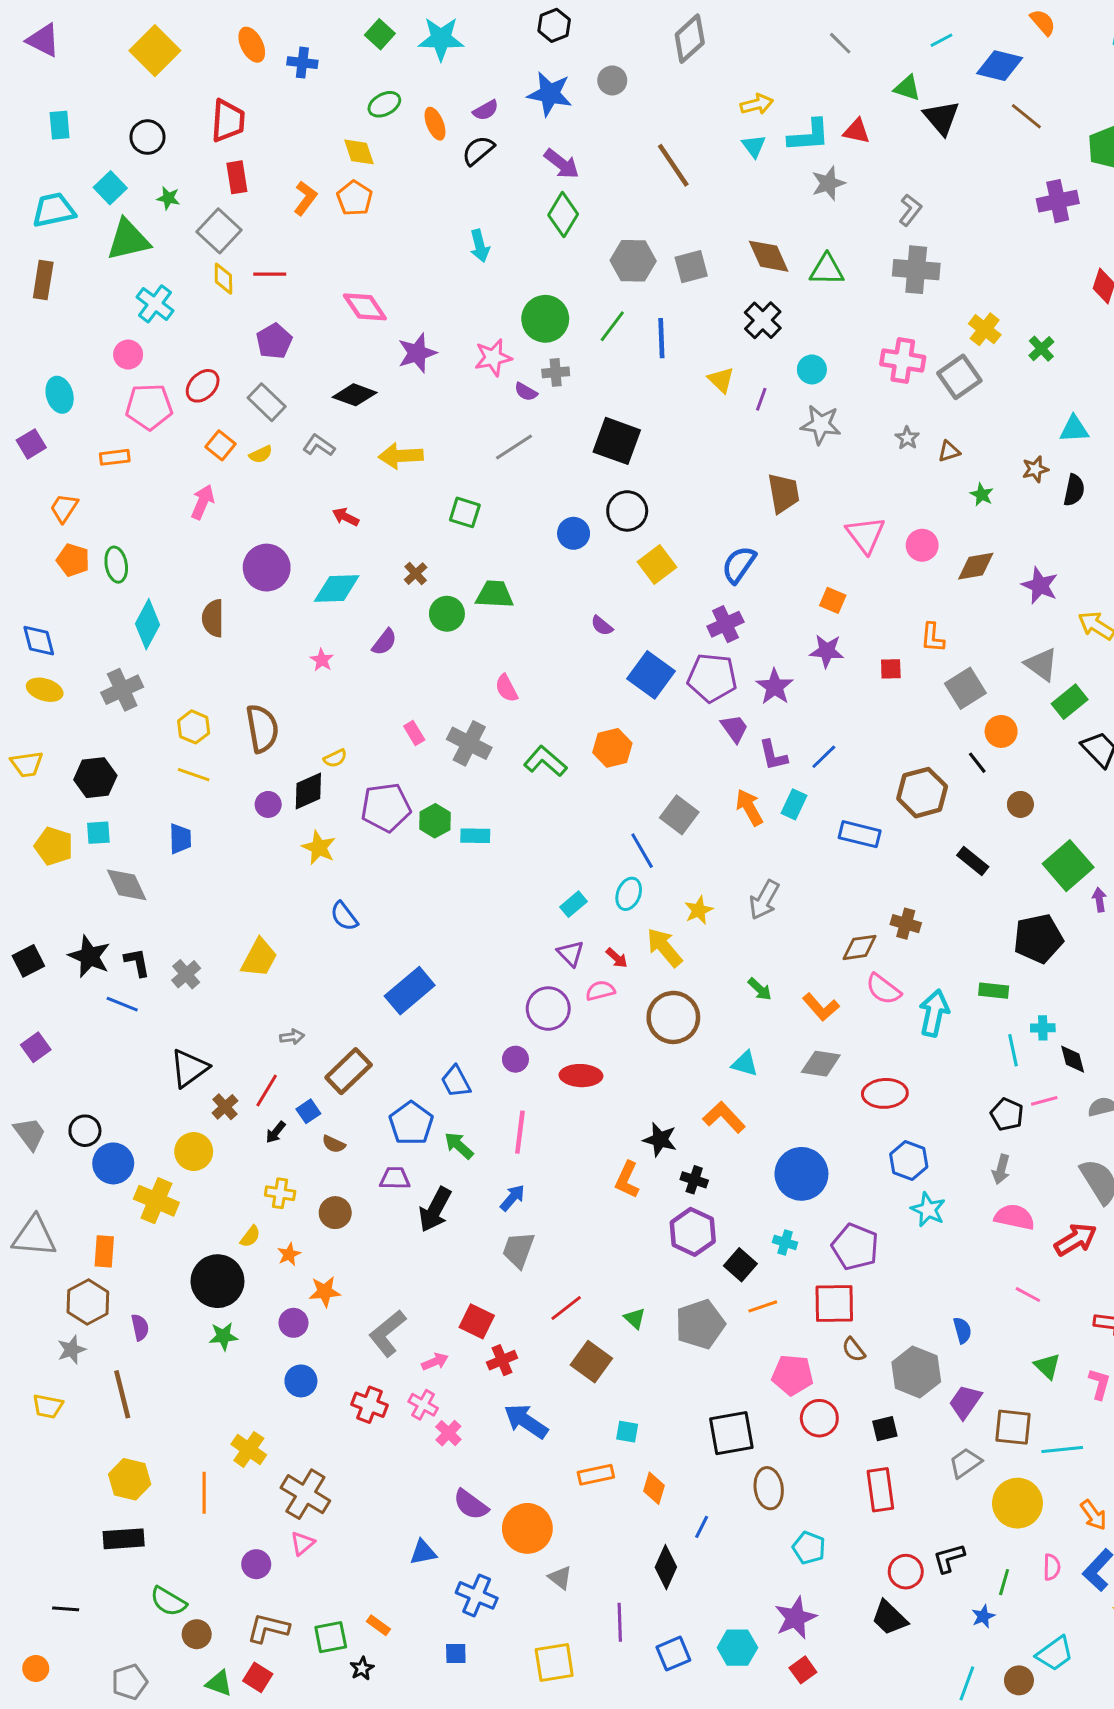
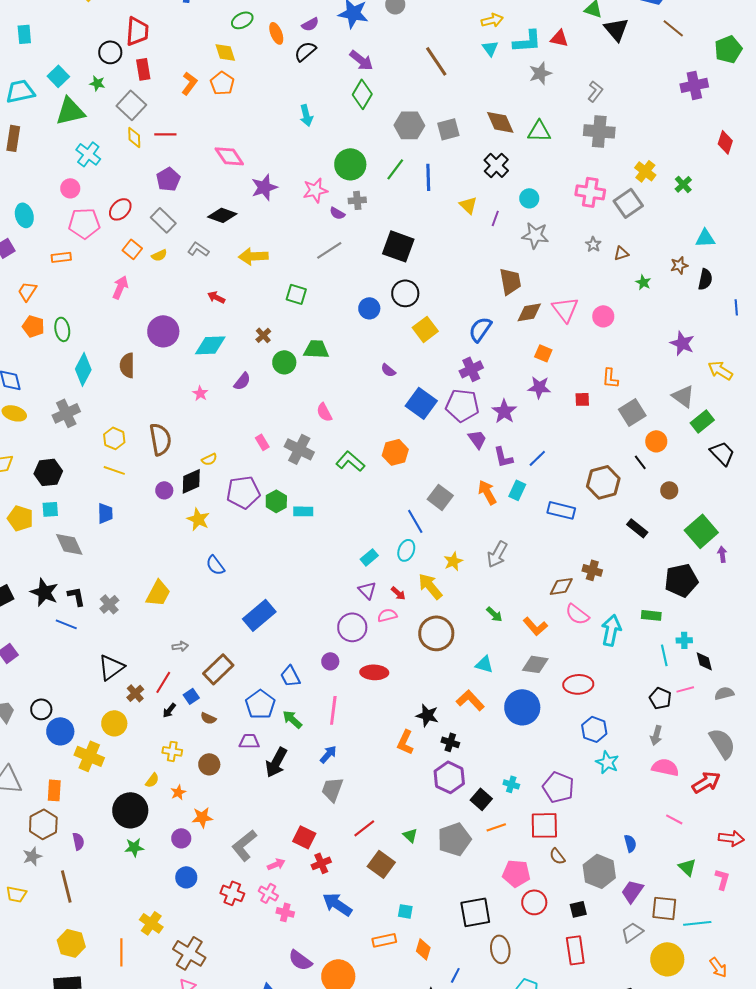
black circle: (147, 137) -> (110, 52), moved
brown diamond: (976, 566) -> (529, 312), moved
blue circle: (801, 1174) -> (522, 707), moved
pink cross: (448, 1433) -> (285, 912), turned -30

